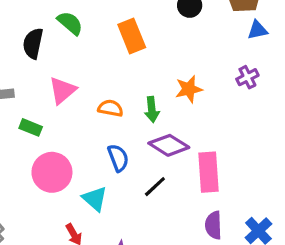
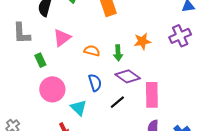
purple cross: (247, 77) -> (180, 36), size x1.5
green rectangle: (31, 127) -> (40, 60), turned 40

